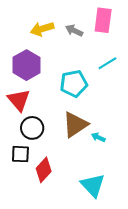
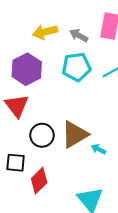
cyan pentagon: (74, 84) -> (76, 67), moved
black circle: (32, 128) -> (42, 135), moved

